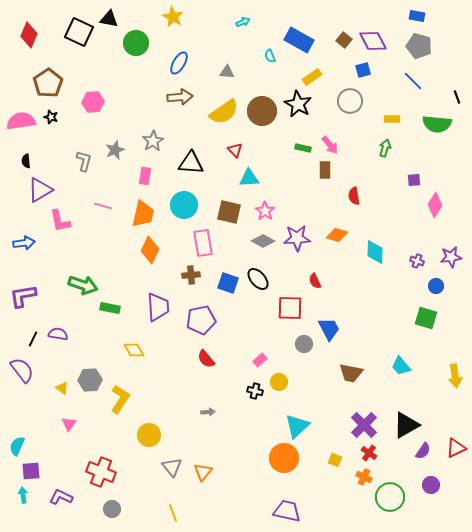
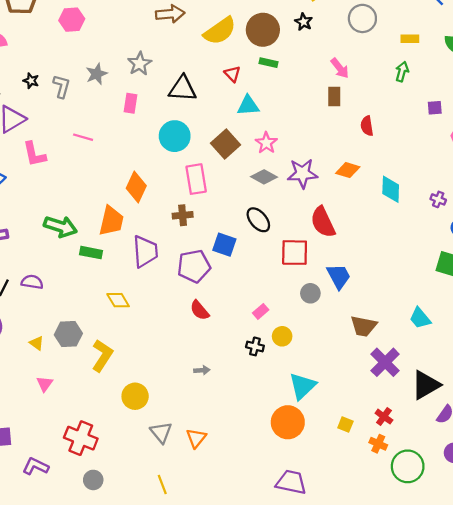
black star: (298, 104) -> (304, 22), size x0.6
black star: (51, 117) -> (31, 81), moved
green rectangle: (303, 148) -> (269, 63), moved
brown square: (229, 212) -> (226, 144), turned 35
orange trapezoid: (143, 214) -> (111, 221), moved
red semicircle: (315, 281) -> (323, 222), size x1.8
blue square: (228, 283) -> (224, 245), moved
purple cross: (364, 425) -> (385, 362), moved

